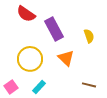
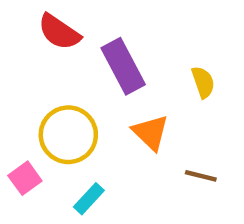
brown line: (89, 85) -> (201, 176), moved
pink square: (11, 87) -> (25, 178), moved

